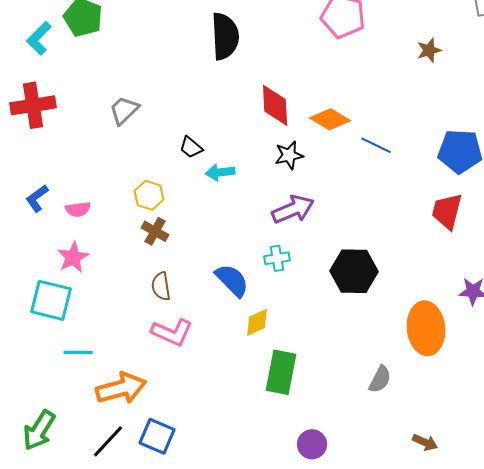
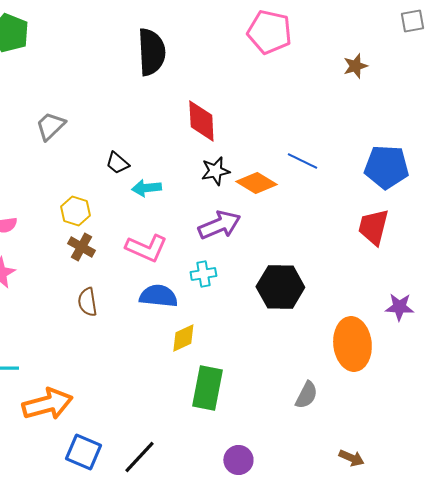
orange diamond: (330, 119) -> (256, 183), moved
blue semicircle: (232, 280) -> (158, 296), turned -39
pink L-shape: (172, 332) -> (146, 248), moved
black line: (108, 441) -> (139, 457), moved

